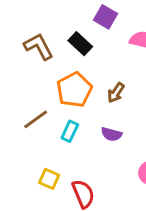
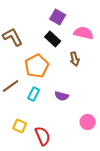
black rectangle: (80, 44) -> (53, 39), moved
brown arrow: (116, 93) -> (75, 59), moved, turned -48

